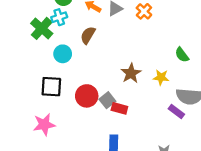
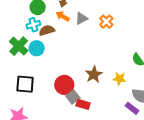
green cross: (42, 28) -> (19, 46), moved
brown semicircle: (88, 35) -> (47, 30), moved, turned 42
cyan circle: (63, 54) -> (37, 48), moved
red circle: (87, 96) -> (64, 85), moved

